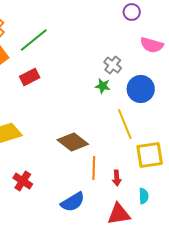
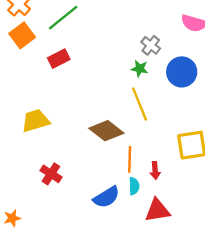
yellow line: (125, 124) -> (140, 104), moved
cyan semicircle: (144, 196) -> (134, 186), moved

